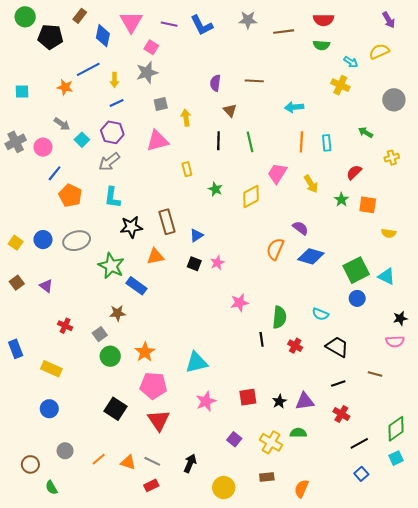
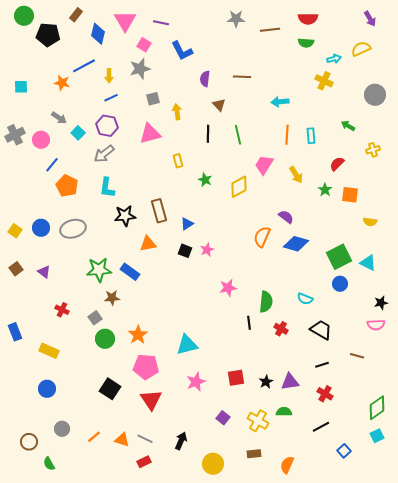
blue L-shape: (202, 25) -> (182, 51), moved
cyan arrow: (351, 62) -> (334, 59), turned -48
green star: (111, 266) -> (99, 270), moved, turned -30
black line: (359, 443) -> (321, 427), moved

